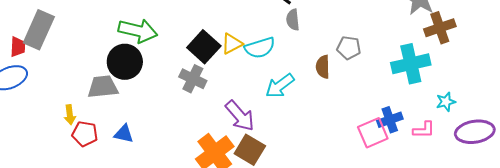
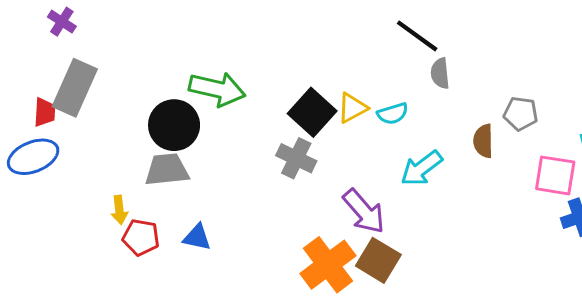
cyan semicircle: (260, 48) -> (393, 114), size x0.7
black circle: (125, 62) -> (174, 125), moved
pink square: (373, 133) -> (555, 175), moved, turned 32

